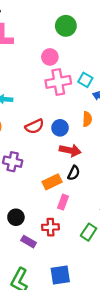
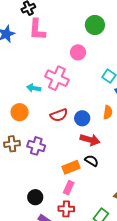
pink cross: (58, 82) -> (57, 78), moved, turned 30
black semicircle: (74, 173) -> (92, 161), turned -88
pink rectangle: (63, 202) -> (69, 188), moved

